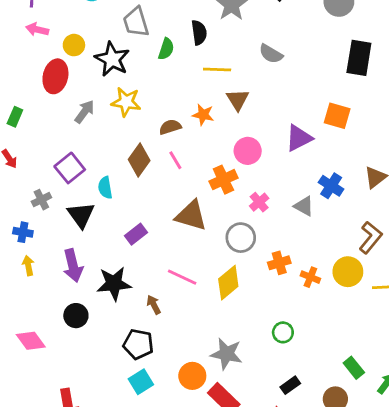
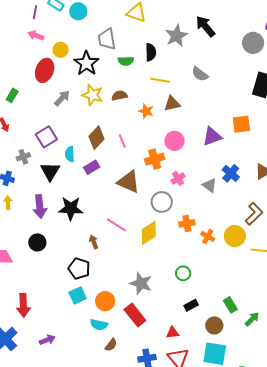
green semicircle: (166, 49) -> (126, 61), turned 63
brown triangle: (238, 100) -> (172, 104), turned 42
orange square: (337, 116) -> (241, 124), turned -30
brown semicircle: (170, 127) -> (120, 96), moved
purple rectangle: (136, 234) -> (92, 167), moved
black star: (114, 284) -> (71, 208), moved
orange circle: (192, 376) -> (105, 301), moved
black rectangle: (290, 385) -> (191, 305), moved

